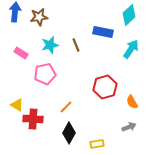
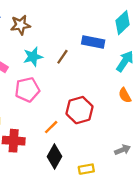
brown line: (76, 45) -> (62, 57), turned 56
red hexagon: (105, 87) -> (79, 110), moved
orange semicircle: (132, 102) -> (125, 95), moved

